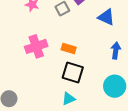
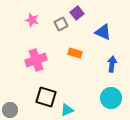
orange rectangle: (69, 48) -> (75, 53), moved
black square: (73, 73) -> (46, 97), moved

